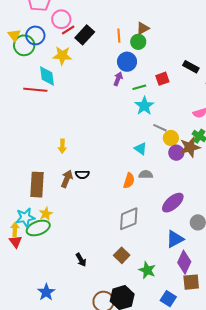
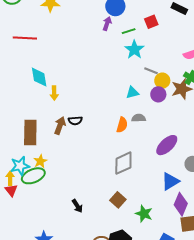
cyan diamond: (47, 76) -> (39, 77), moved
cyan triangle: (141, 149) -> (132, 93), turned -48
purple circle: (176, 153) -> (158, 94), moved

